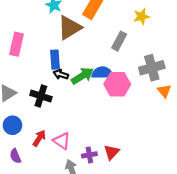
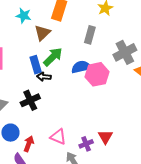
brown triangle: (70, 28) -> (42, 33), size x0.7
green arrow: (82, 76) -> (53, 57), moved
black cross: (41, 96) -> (30, 100), turned -30
red arrow: (39, 138) -> (29, 144), moved

